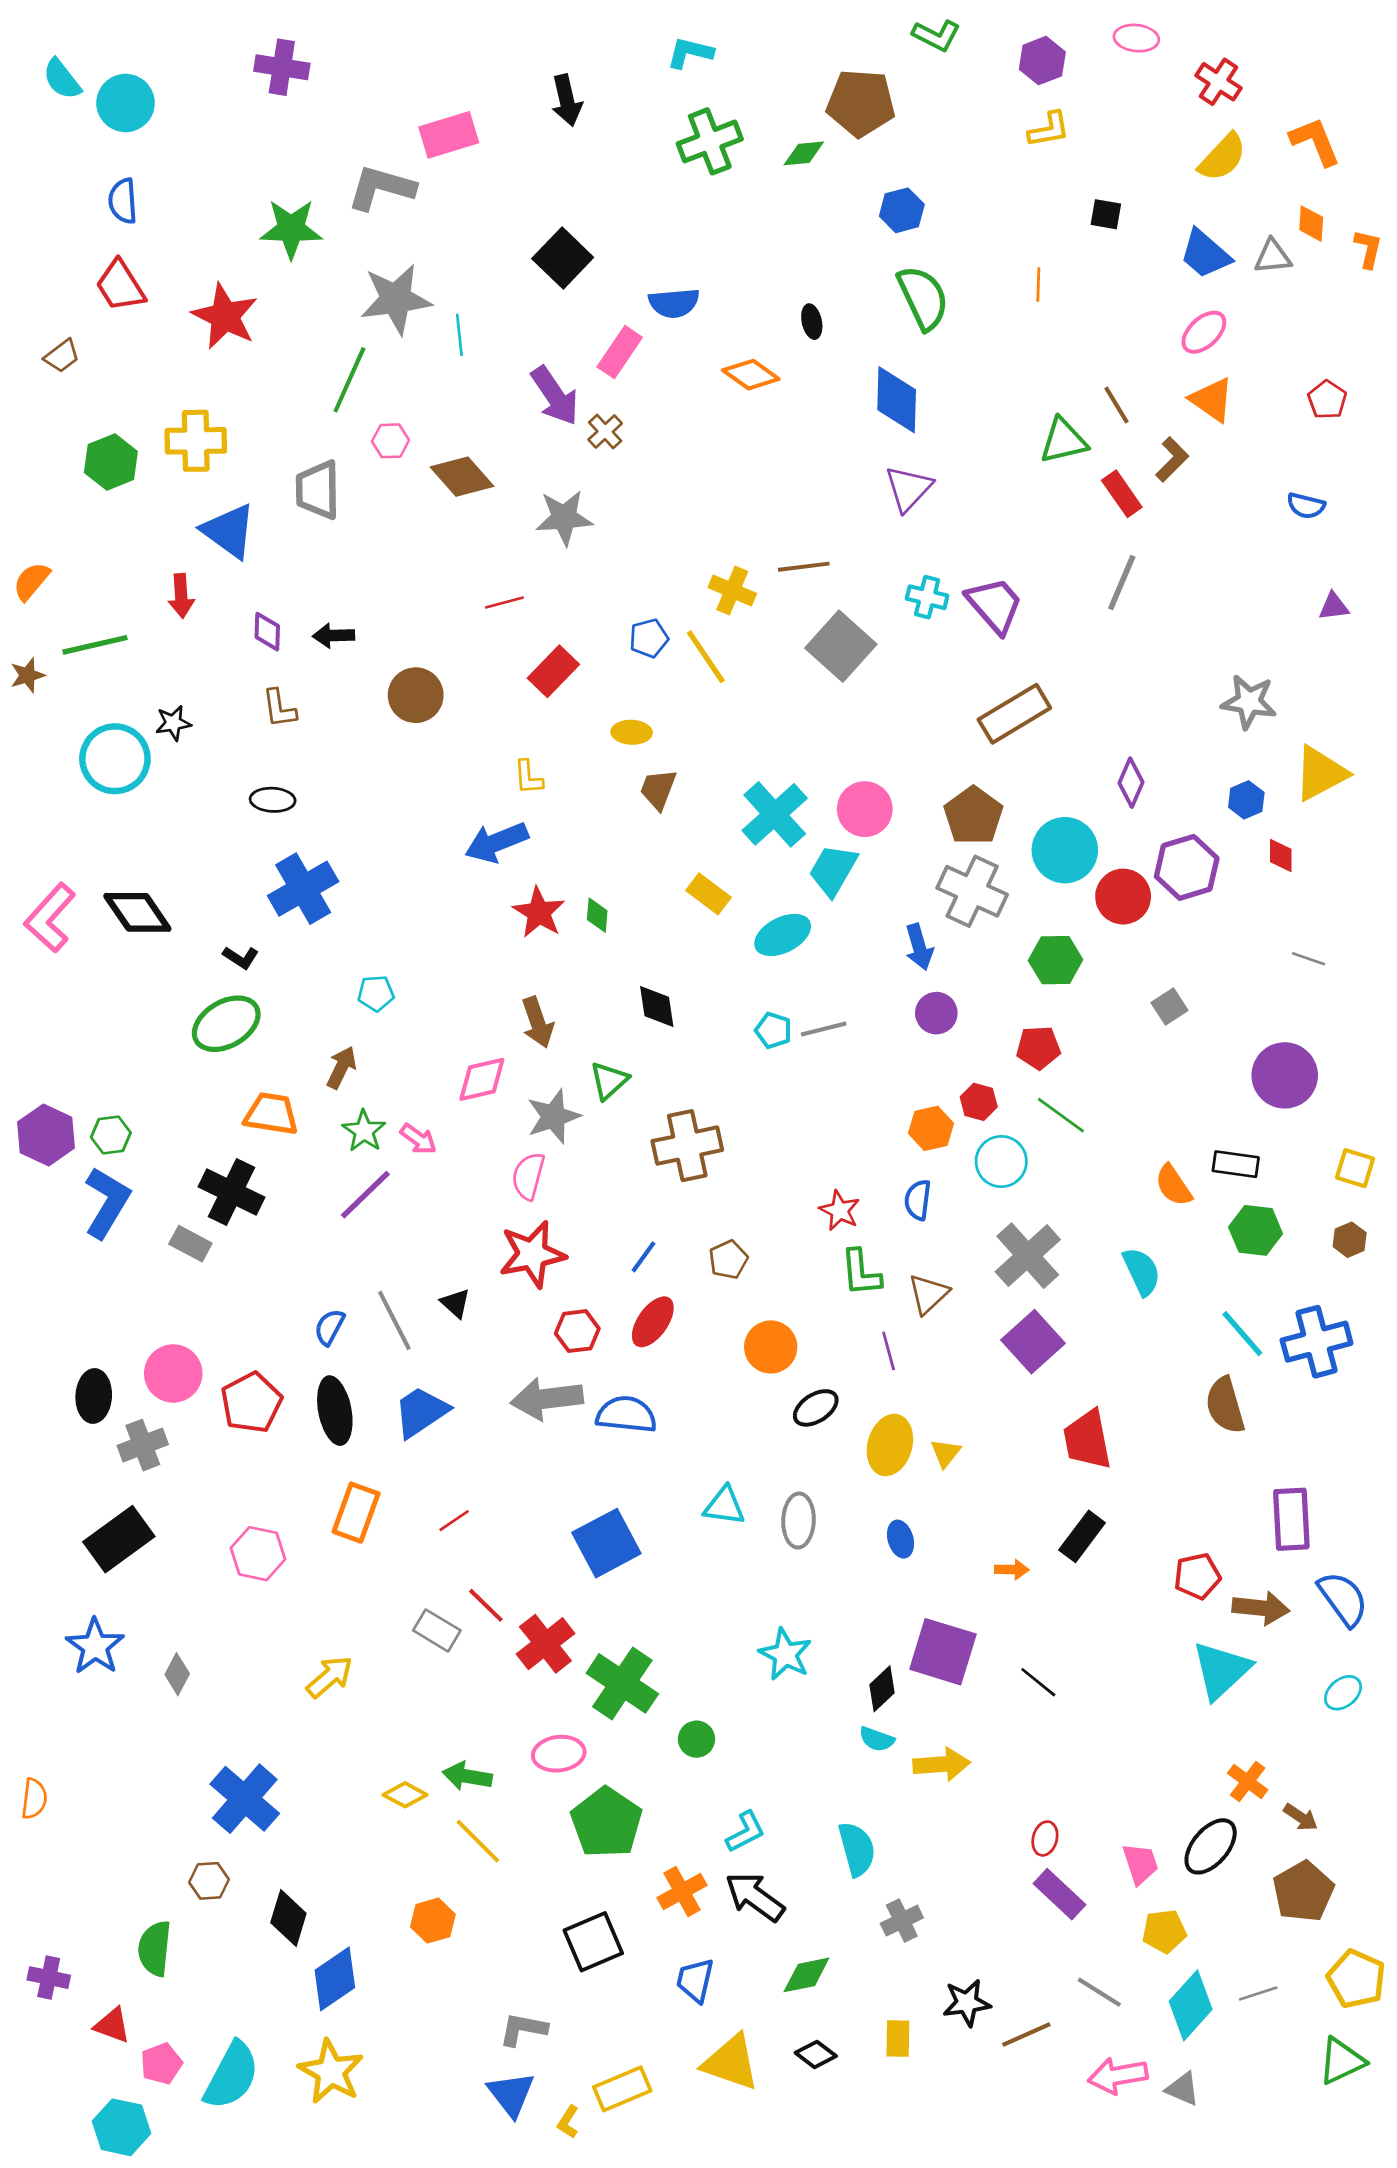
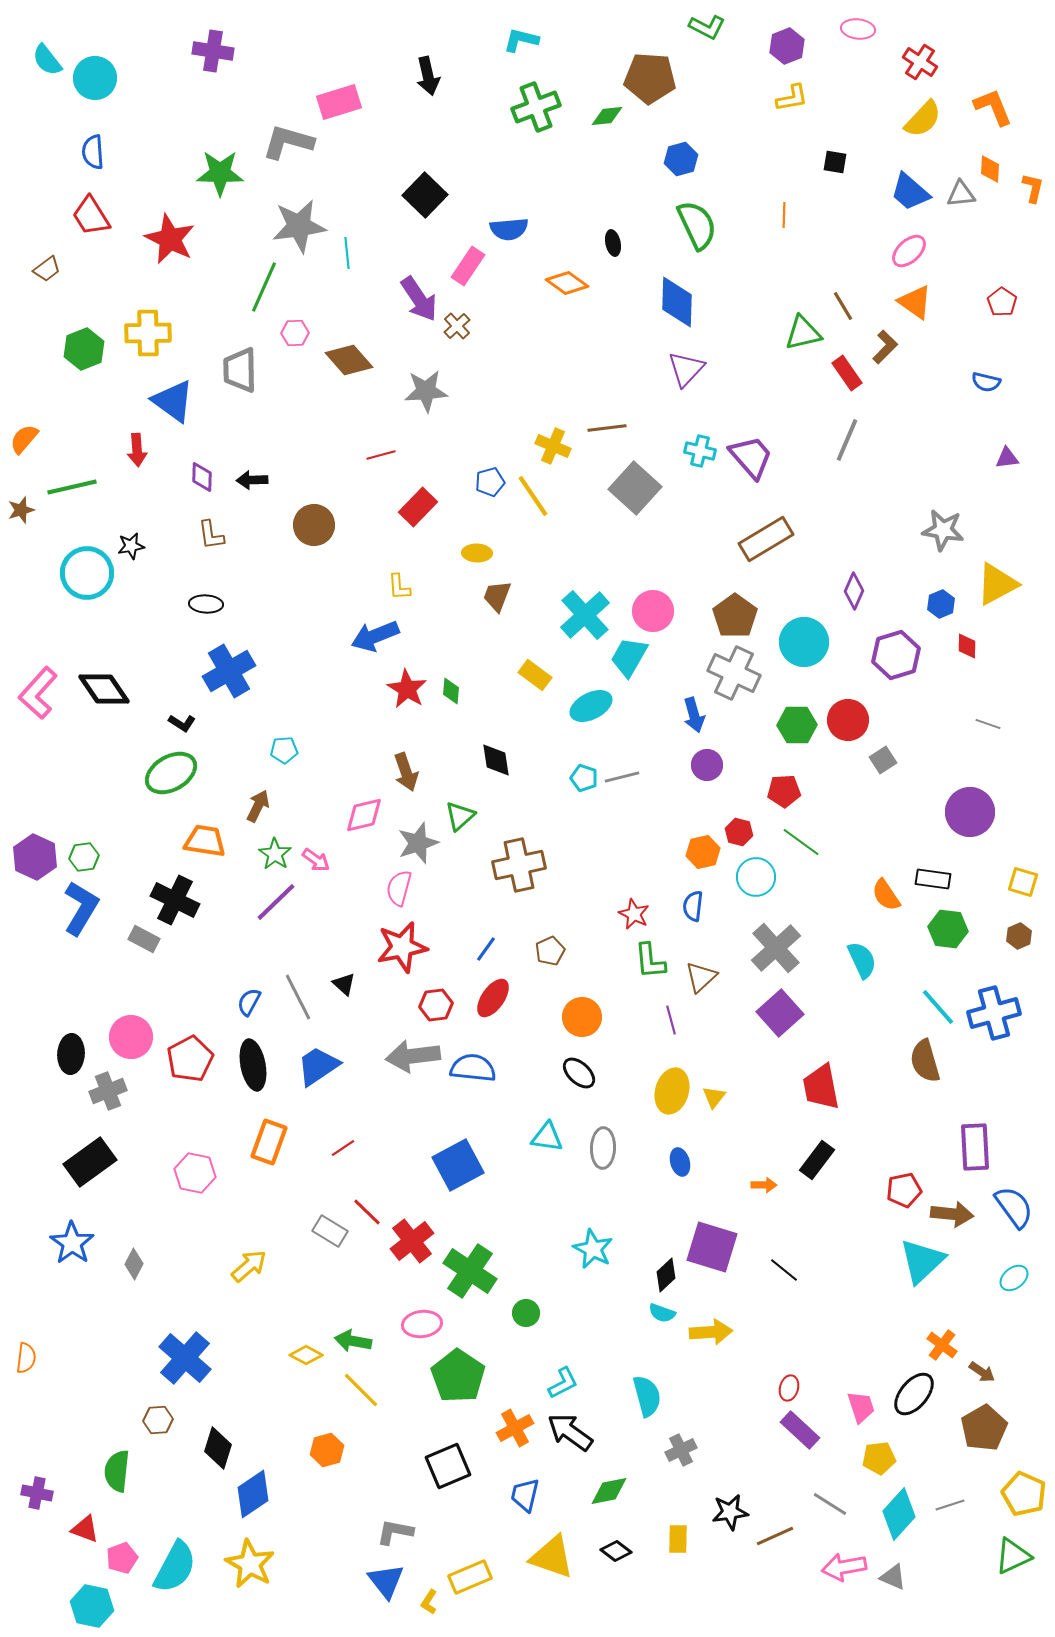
red circle: (1123, 897) -> (848, 720), moved
black ellipse: (816, 1408) -> (579, 1073), moved, turned 76

